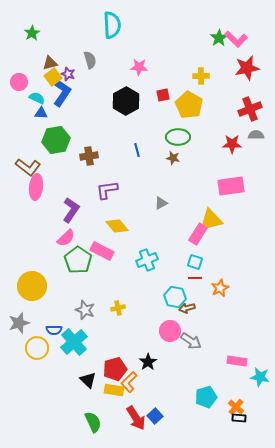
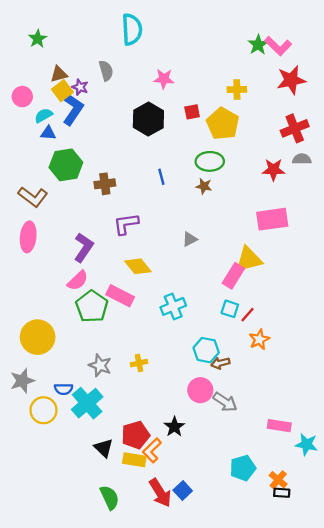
cyan semicircle: (37, 98) -> (43, 115), turned -56
pink ellipse: (36, 187) -> (28, 237), moved
red line: (195, 278) -> (247, 315), moved, turned -48

